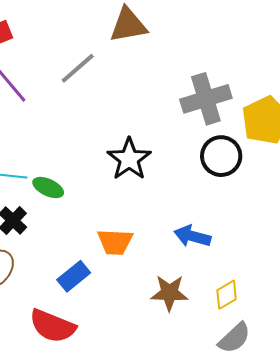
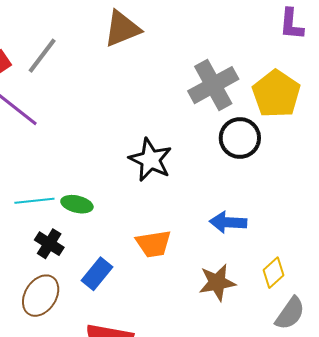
gray line: (78, 68) -> (42, 56), moved
blue rectangle: (74, 276) -> (97, 274), moved

